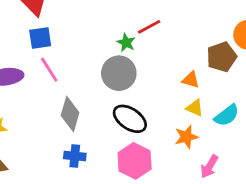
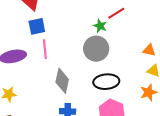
pink line: (49, 70) -> (45, 49), turned 30
black ellipse: (130, 119) -> (106, 82), turned -35

